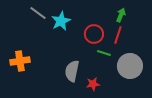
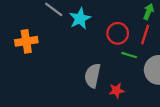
orange cross: (20, 61) -> (26, 41), moved

